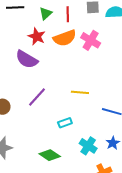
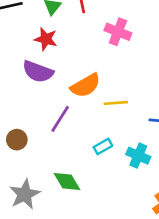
orange semicircle: (65, 38) -> (85, 86), moved
cyan cross: (88, 146) -> (138, 156), moved
green diamond: (50, 155) -> (67, 182), moved, turned 35

